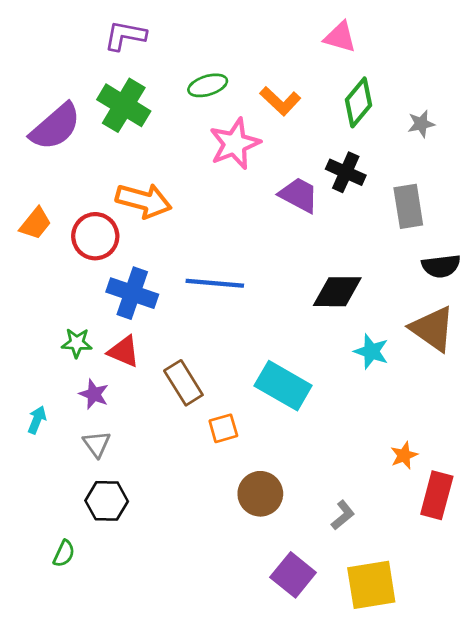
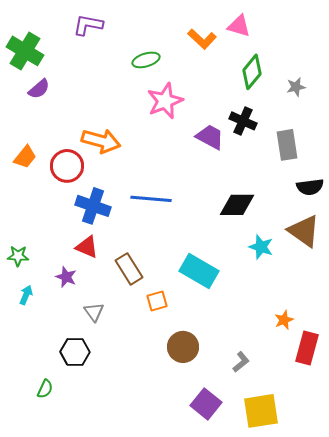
orange L-shape: (280, 101) -> (202, 39), moved
green cross: (124, 105) -> (25, 51), moved
purple semicircle: (55, 127) -> (39, 89), size x0.6
green star: (77, 343) -> (18, 256), moved
gray triangle: (97, 444) -> (94, 312), moved

